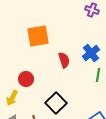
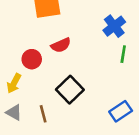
red semicircle: (64, 60) -> (61, 45), moved, turned 84

